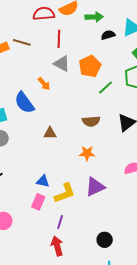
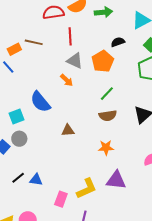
black semicircle: (108, 35) -> (118, 42), moved
orange arrow: (44, 84) -> (67, 80), moved
green line: (106, 87) -> (107, 94), moved
blue triangle: (43, 181) -> (36, 180), moved
purple triangle: (95, 187) -> (116, 180), turned 35

